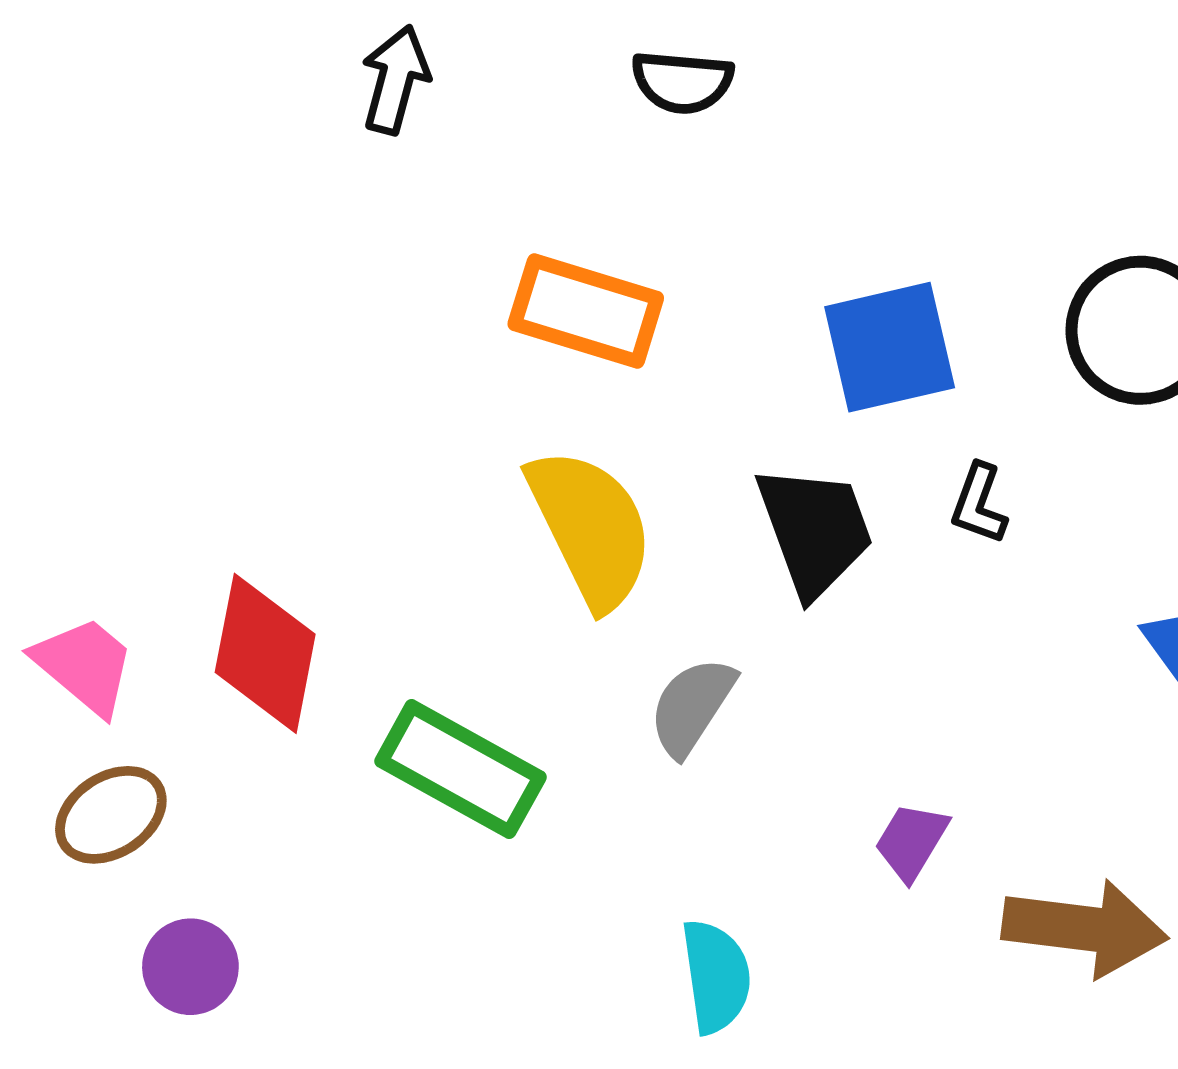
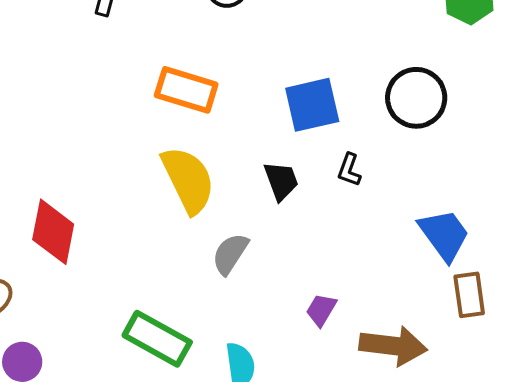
black trapezoid: (815, 530) -> (281, 181), size x0.7
green rectangle: (460, 769) -> (157, 339), moved

